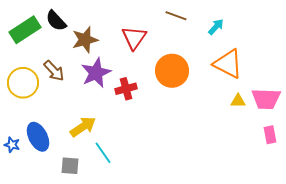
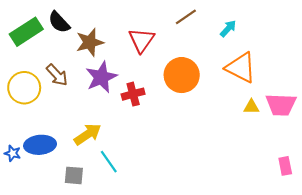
brown line: (176, 16) -> (186, 17), turned -55
pink rectangle: (270, 135) -> (285, 166), moved
blue ellipse: (38, 137) -> (40, 145), turned -68

